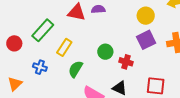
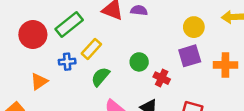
red circle: (14, 43) -> (33, 35), size x1.5
blue cross: (40, 67) -> (67, 62), moved, turned -32
orange triangle: (15, 84) -> (39, 81), moved

